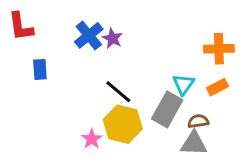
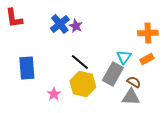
blue rectangle: (40, 69) -> (27, 68), moved, size x1.6
brown semicircle: (198, 121) -> (134, 82), turned 40
pink star: (92, 139) -> (54, 94), moved

